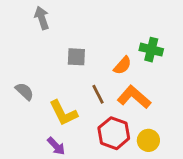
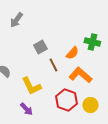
gray arrow: (42, 18) -> (16, 20), turned -126
gray square: (76, 57) -> (40, 47), turned -32
brown line: (98, 94) -> (53, 65), moved

